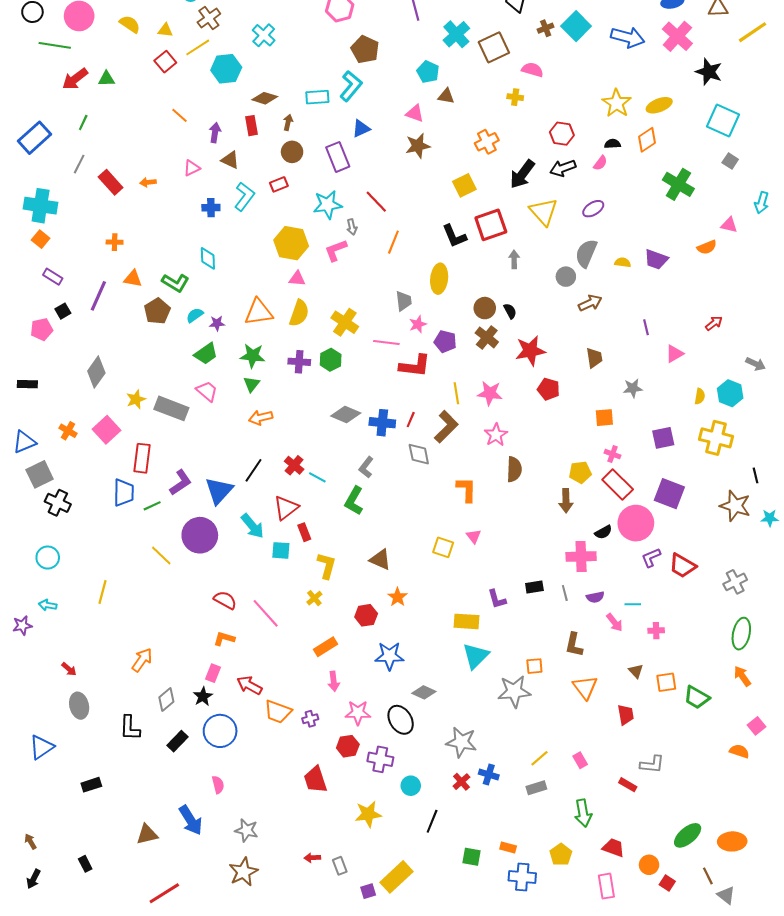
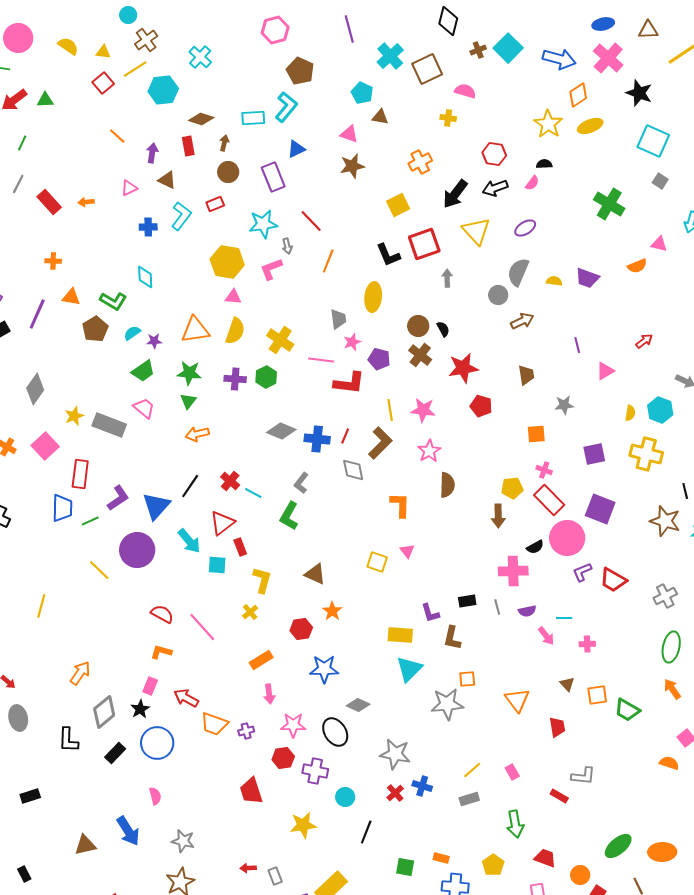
orange diamond: (647, 140) -> (578, 95), moved
brown L-shape: (574, 645) -> (452, 638), moved
gray diamond: (166, 699) -> (104, 712), size x1.4

